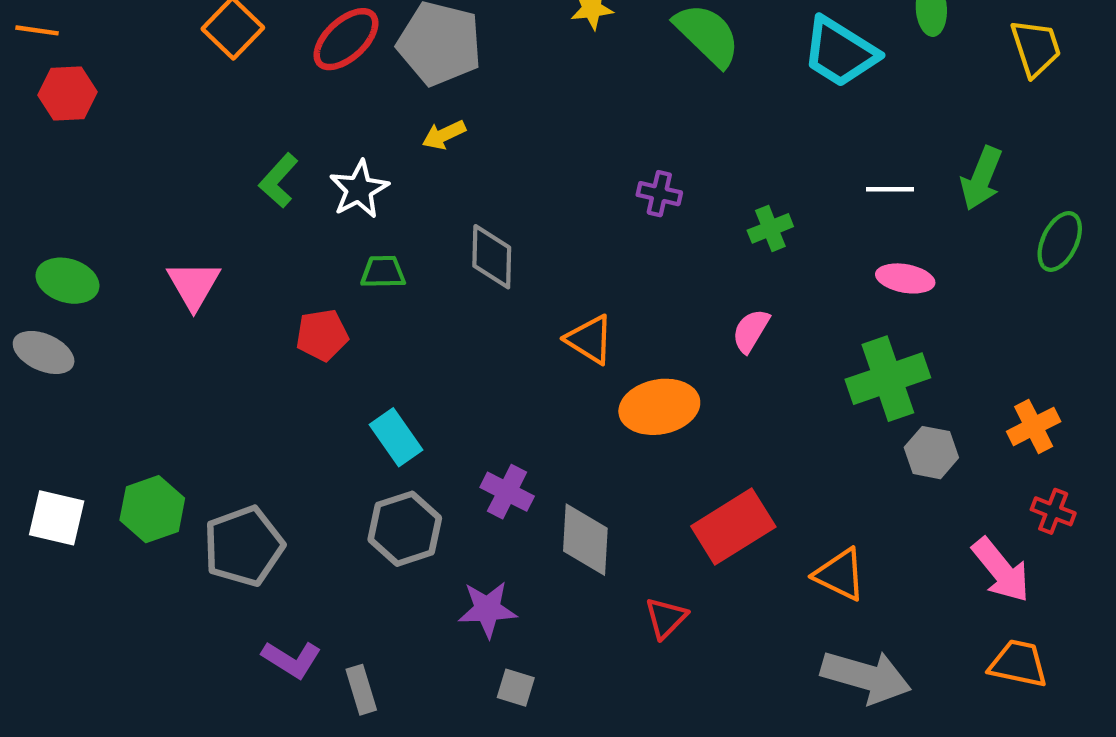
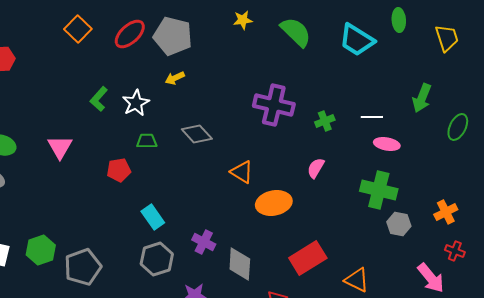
white line: (890, 189) -> (372, 117), moved
purple cross: (659, 194) -> (274, 105), size x2.0
gray diamond: (492, 257) -> (197, 134), turned -44
green cross: (888, 379) -> (379, 190), turned 33

